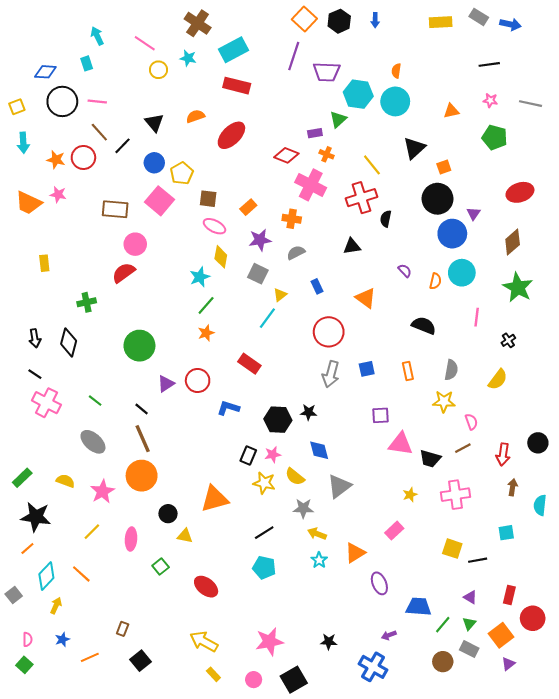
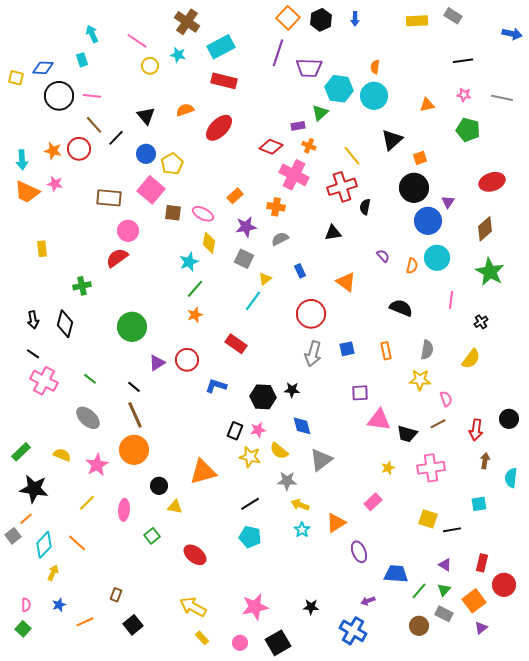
blue arrow: (510, 24) -> (512, 34), moved
yellow square: (17, 107) -> (16, 78), moved, turned 35
cyan arrow: (23, 143) -> (22, 160), moved
brown square: (208, 199) -> (173, 213), moved
gray square: (14, 595) -> (13, 536), moved

